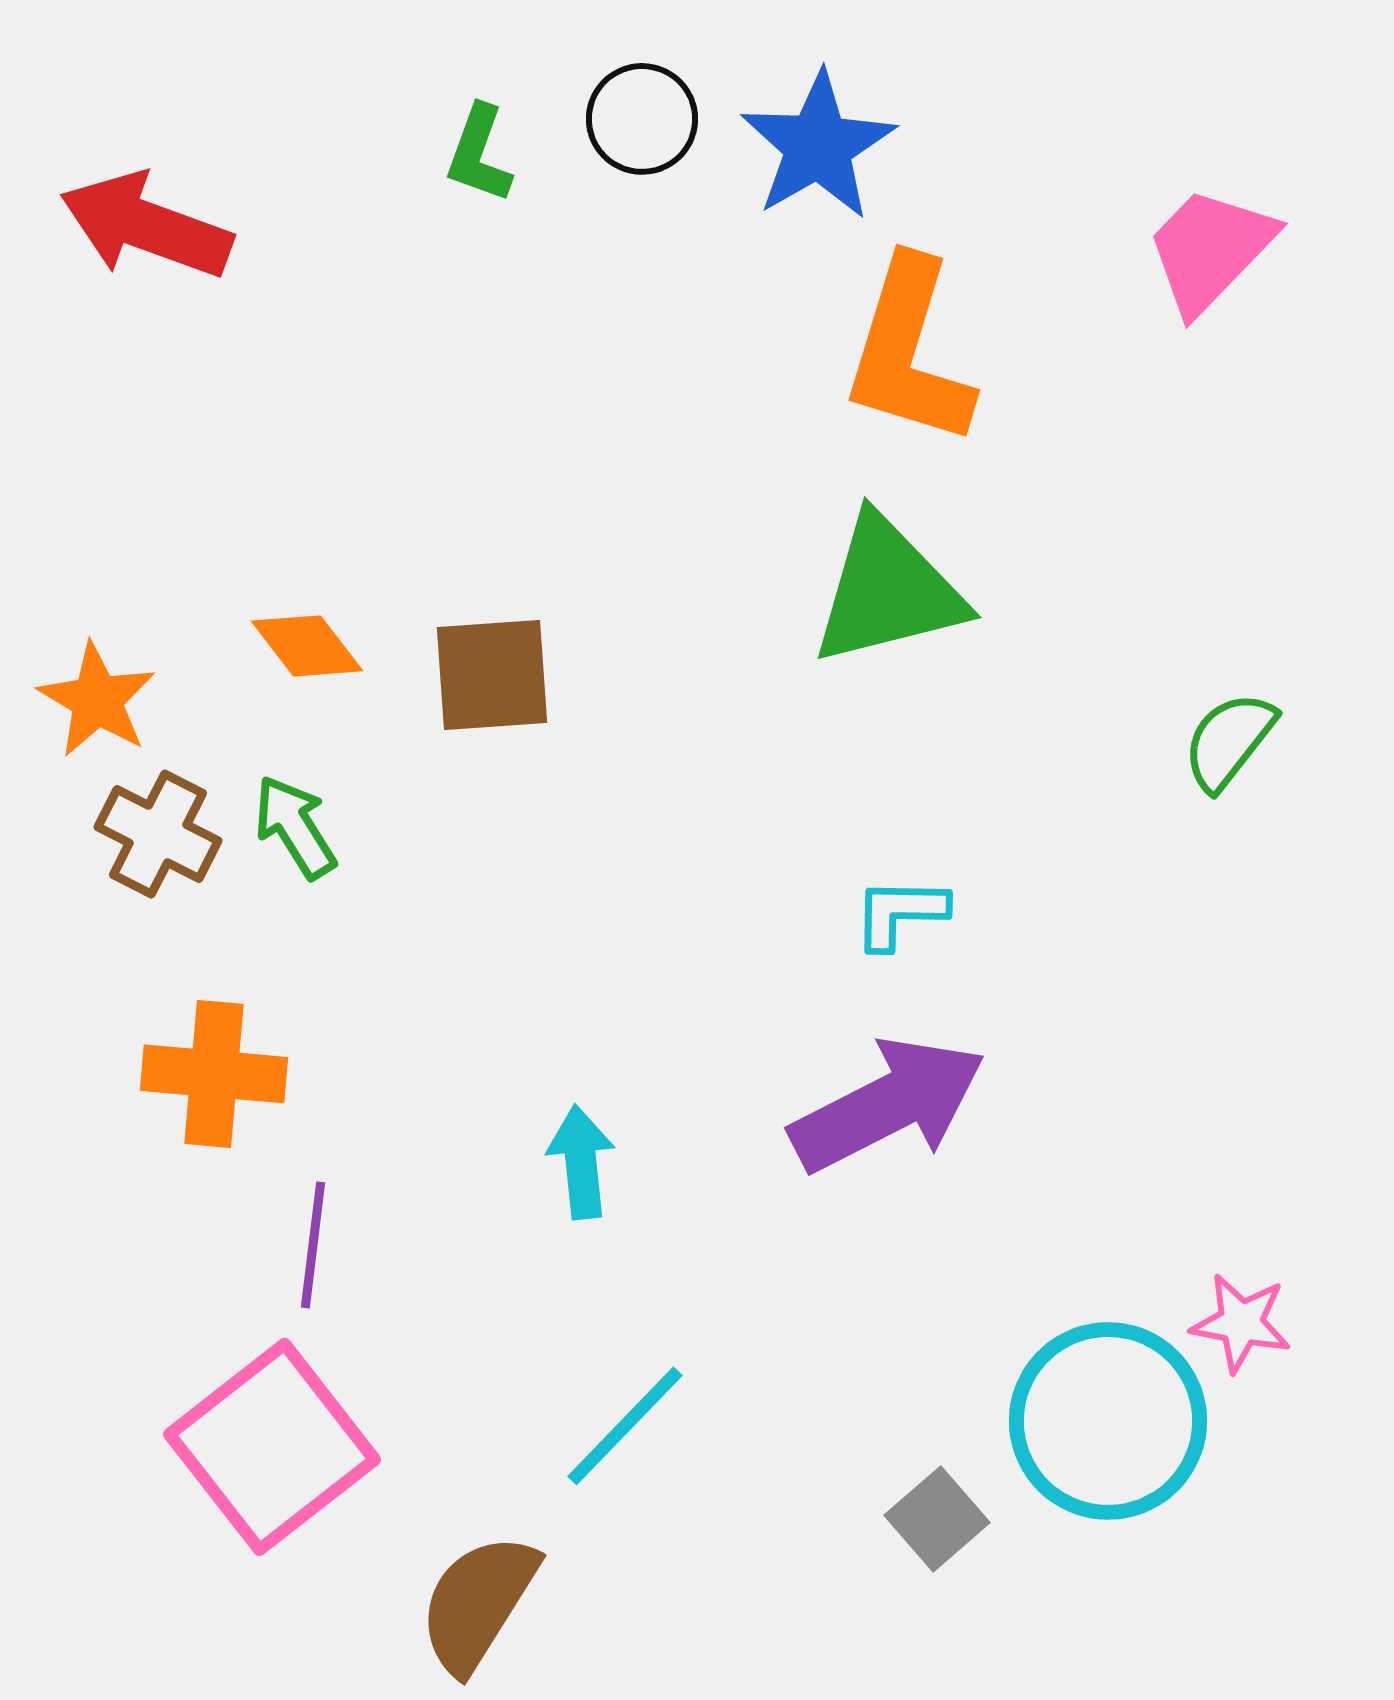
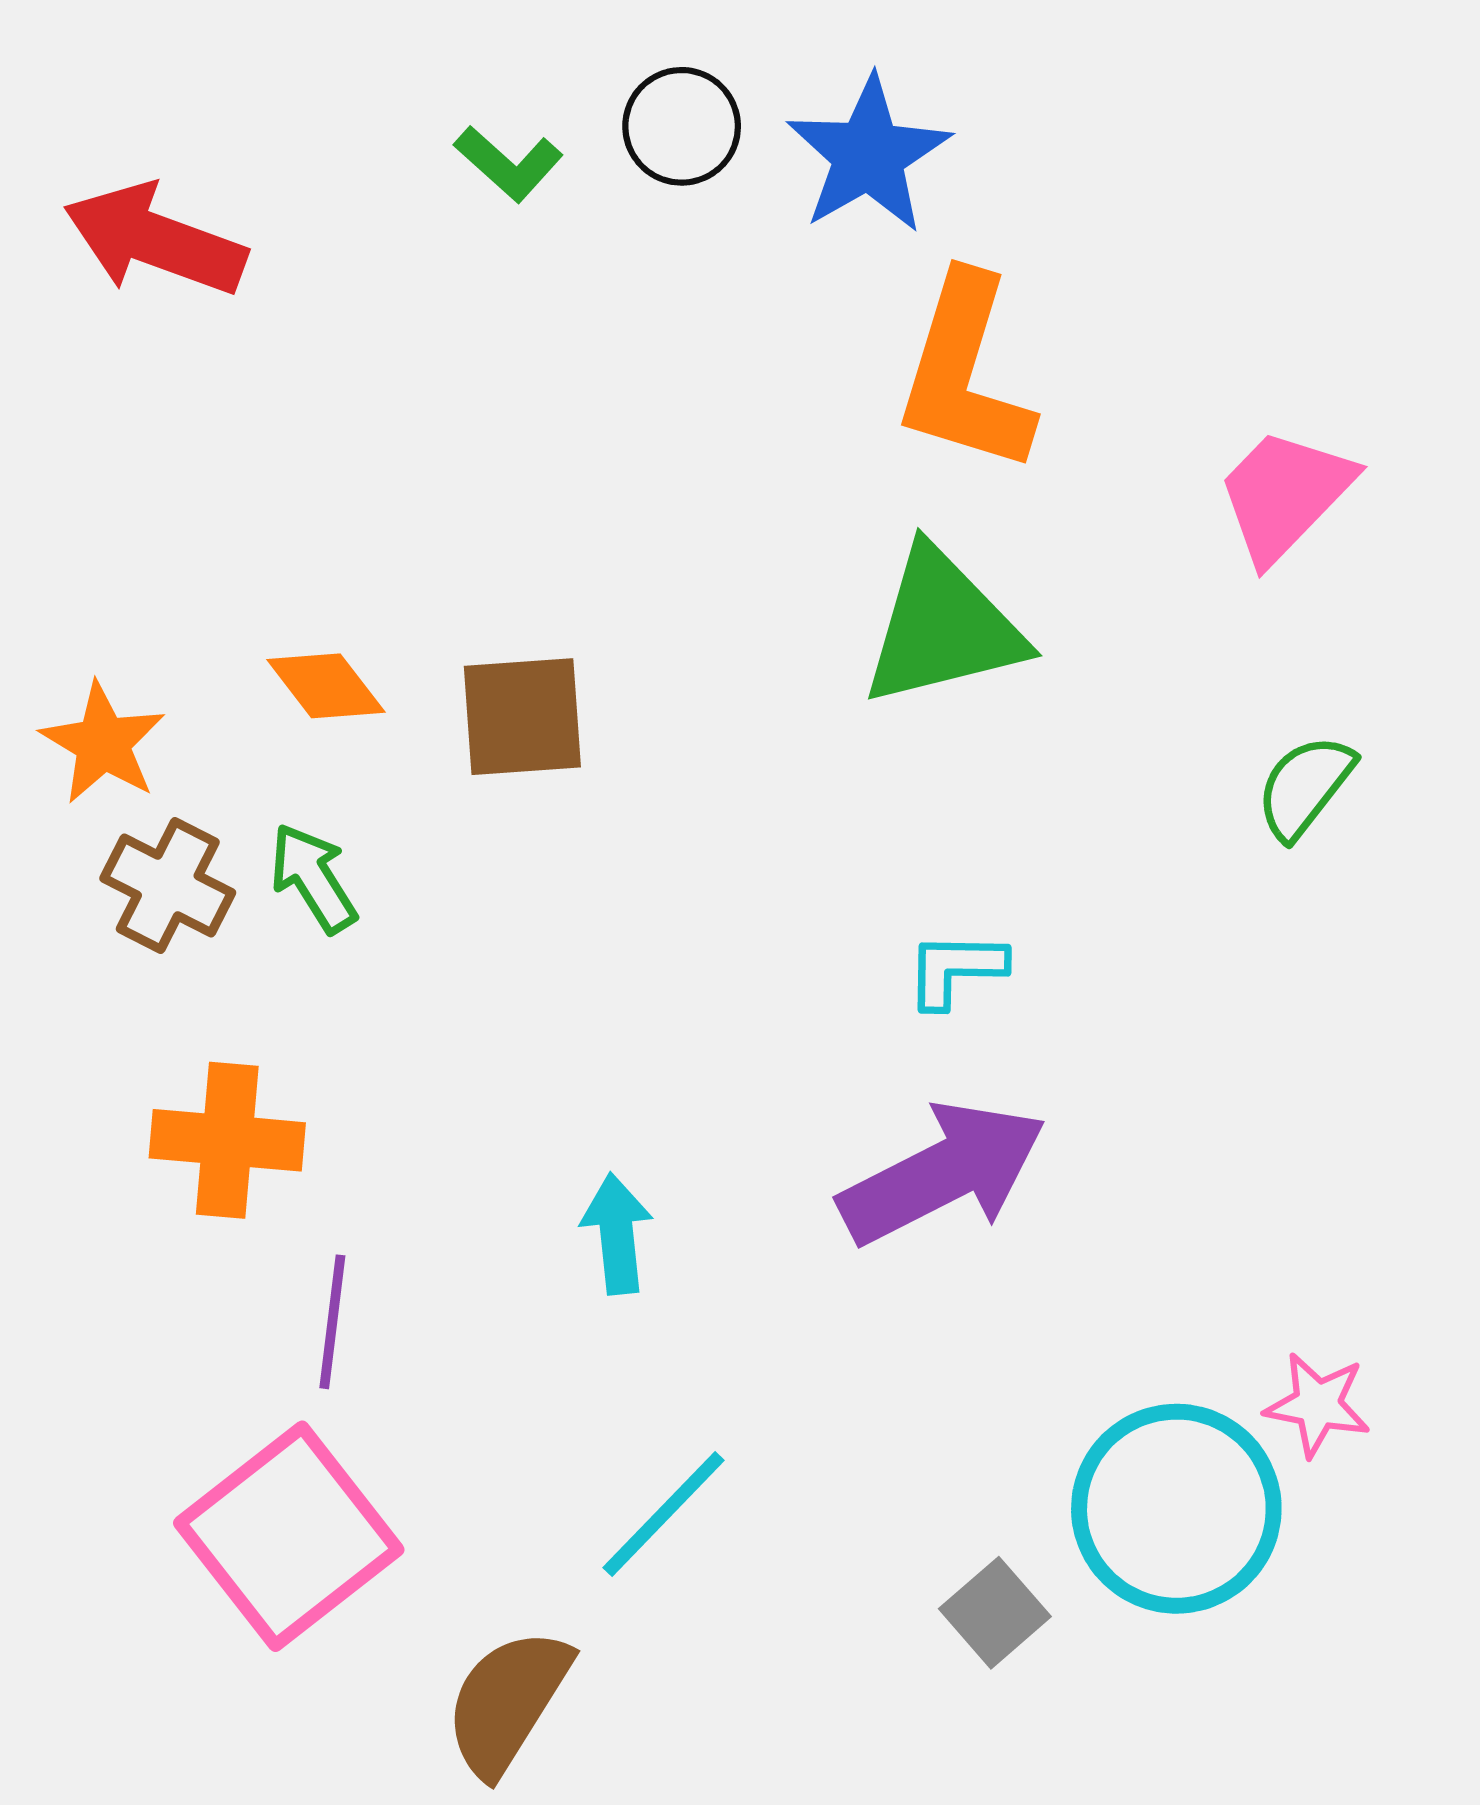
green L-shape: (479, 154) -> (509, 164), turned -68
pink trapezoid: (1210, 250) -> (1285, 495), moved

